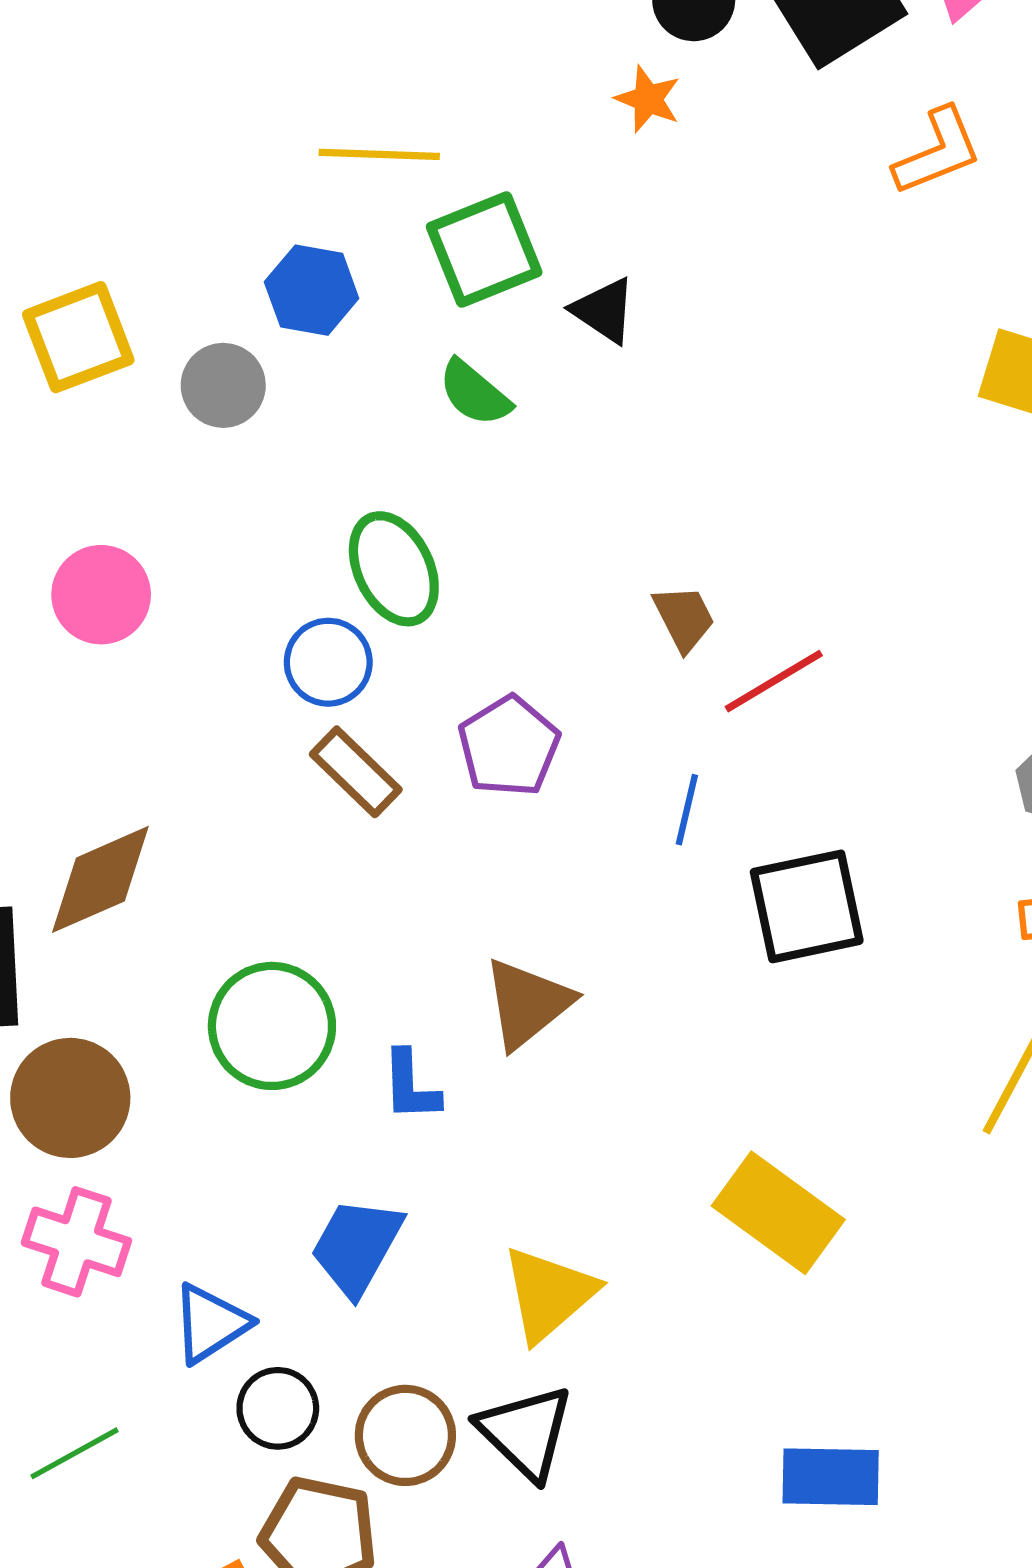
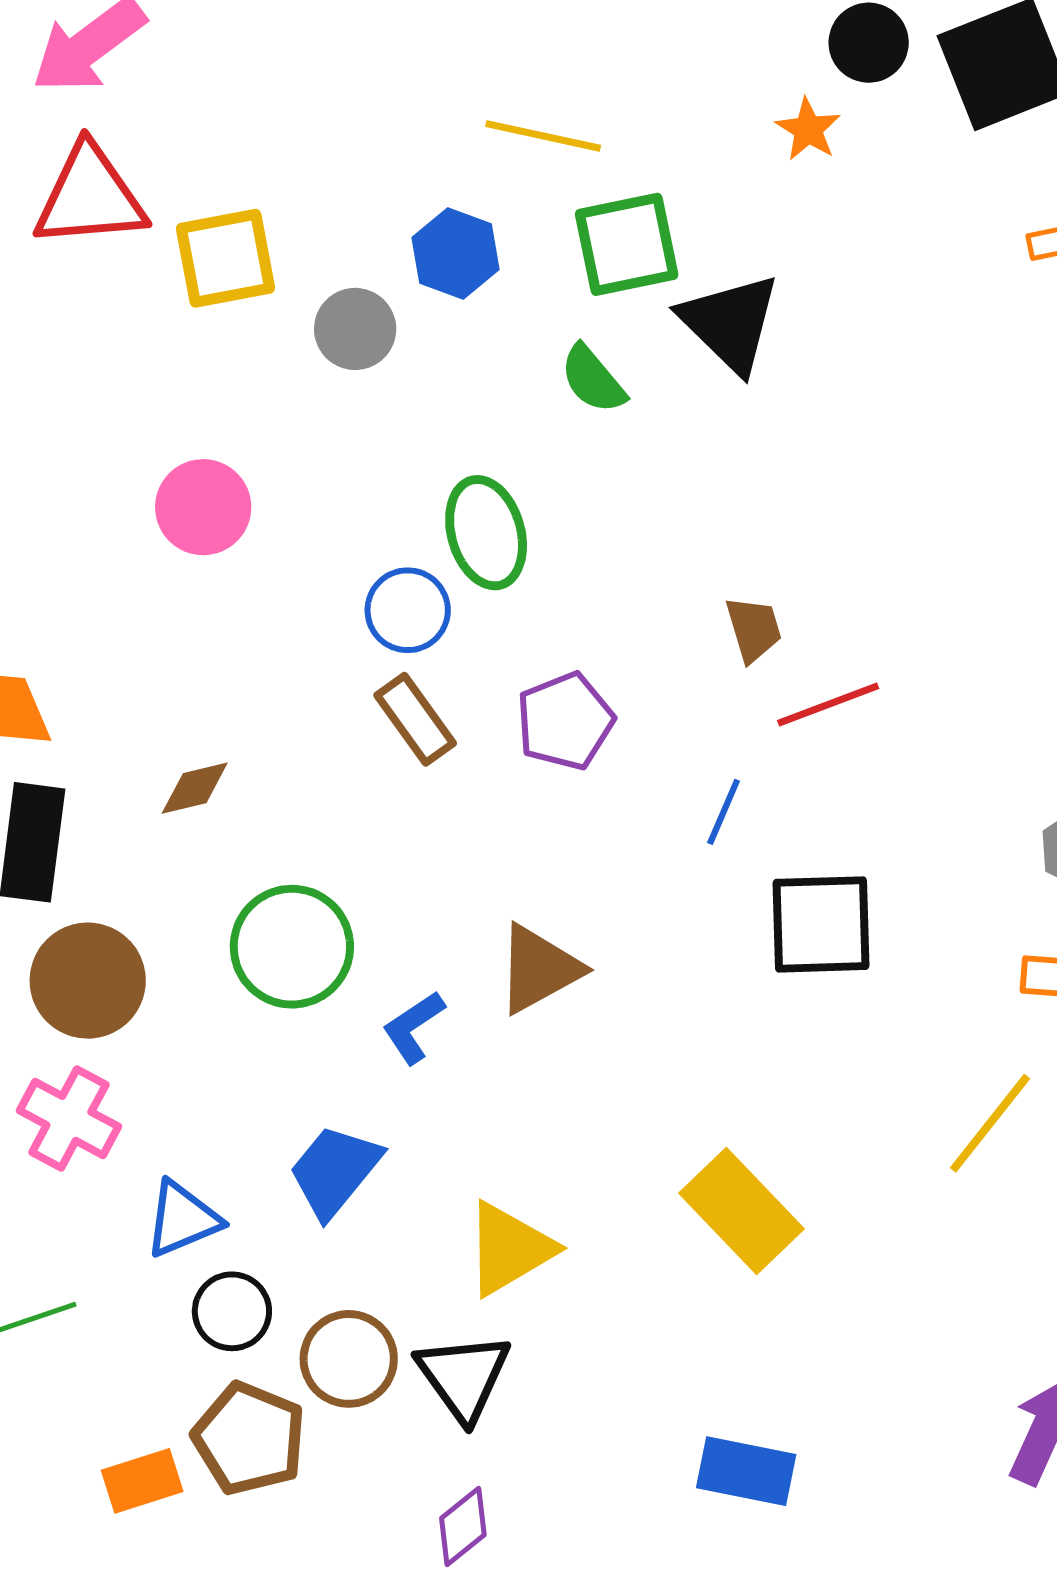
black triangle: (604, 311) -> (730, 323), size x1.6
brown diamond: (100, 879) -> (195, 788), moved, size x0.6
blue L-shape: (411, 1086) -> (413, 1027), turned 48

